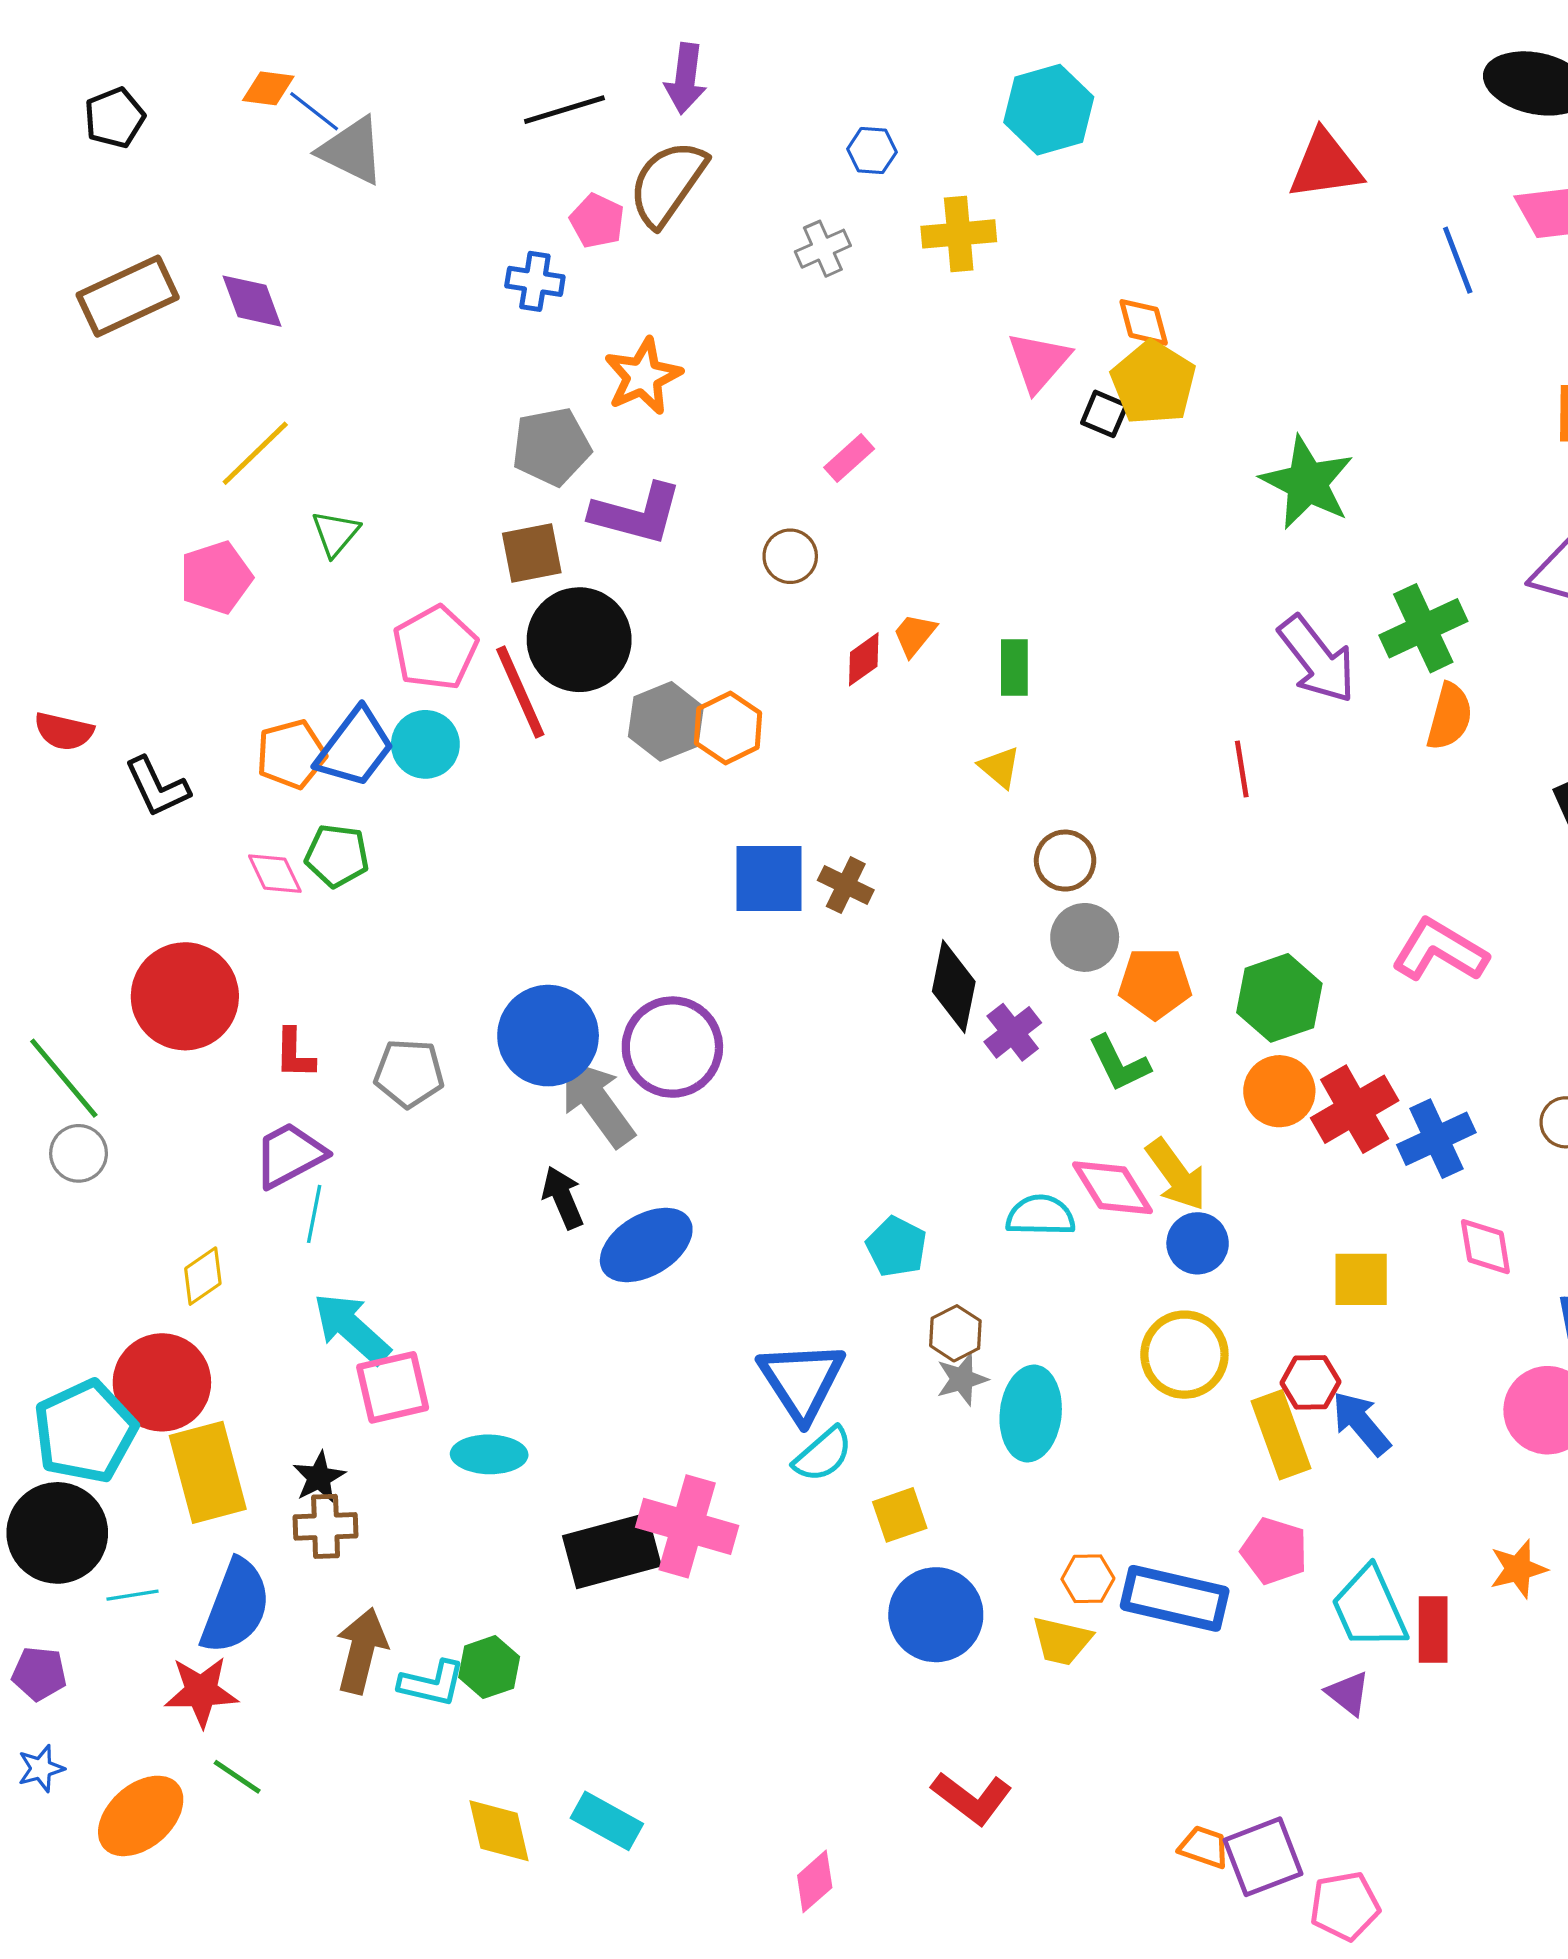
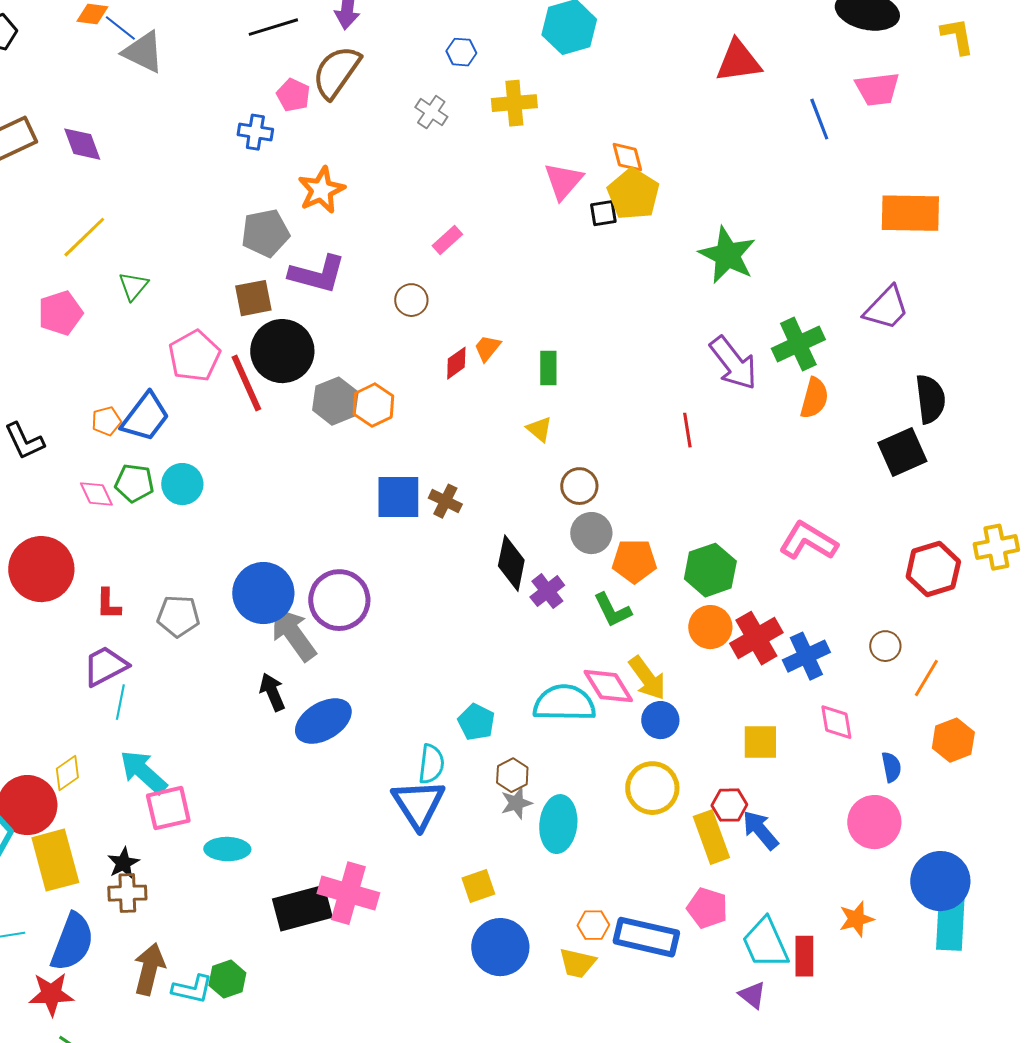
gray cross: (823, 249) -> (431, 112), turned -32
black square: (1104, 414) -> (603, 213), turned -32
cyan circle: (425, 744) -> (182, 484), moved
orange pentagon: (291, 754) -> (106, 421), size x0.7
cyan semicircle: (1040, 1216) -> (564, 703), size x1.5
yellow diamond: (203, 1276) -> (67, 773), moved
cyan semicircle: (823, 1454) -> (431, 764), moved, turned -42

